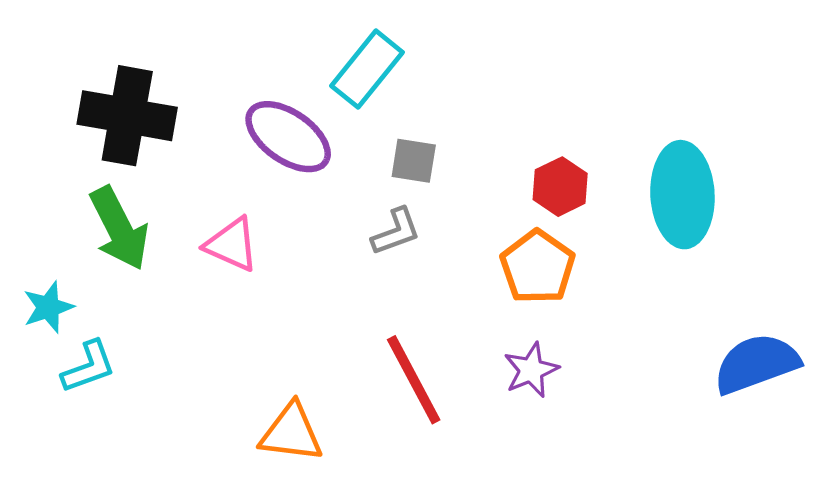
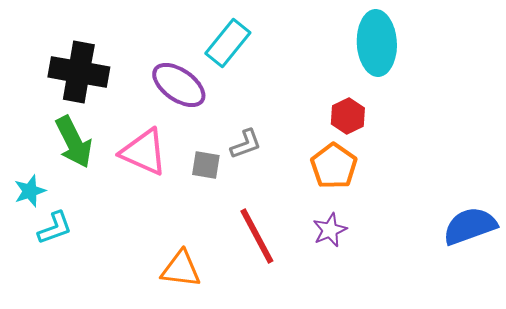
gray square: (414, 161) -> (206, 165), moved
cyan ellipse: (682, 195) -> (377, 43), moved
pink triangle: (232, 244) -> (144, 152), size x1.4

